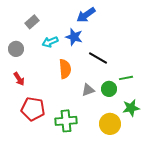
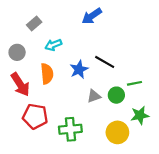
blue star: (74, 37) -> (79, 69), moved, turned 30
orange semicircle: (65, 69) -> (47, 74), moved
red arrow: (19, 79) -> (20, 84), size x1.6

